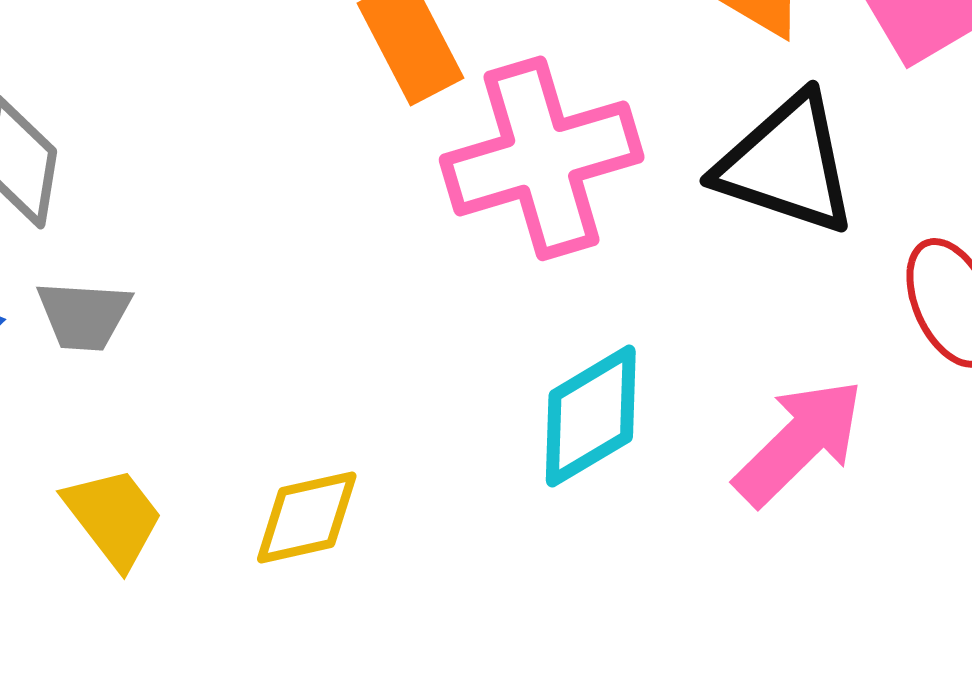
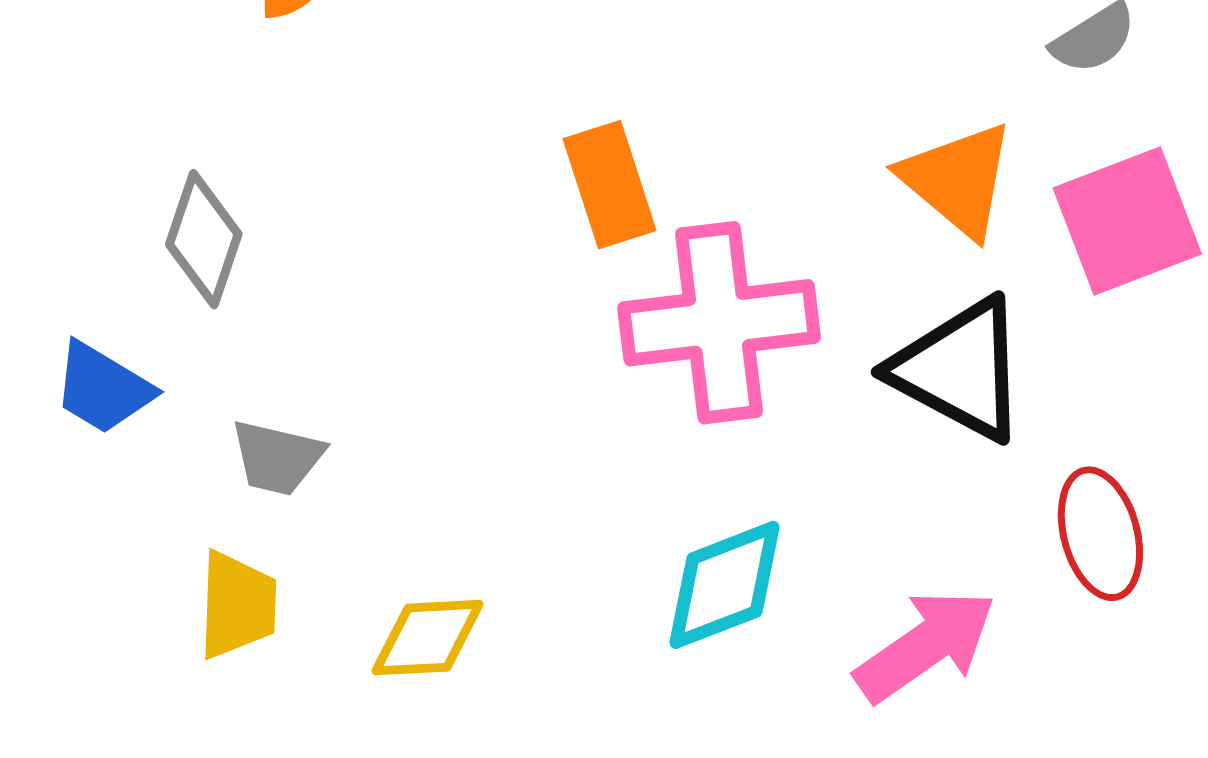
gray trapezoid: (84, 315) -> (277, 458), moved
yellow trapezoid: (114, 517) -> (237, 605), turned 30

